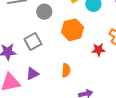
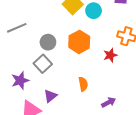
gray circle: (44, 12) -> (48, 42), moved

